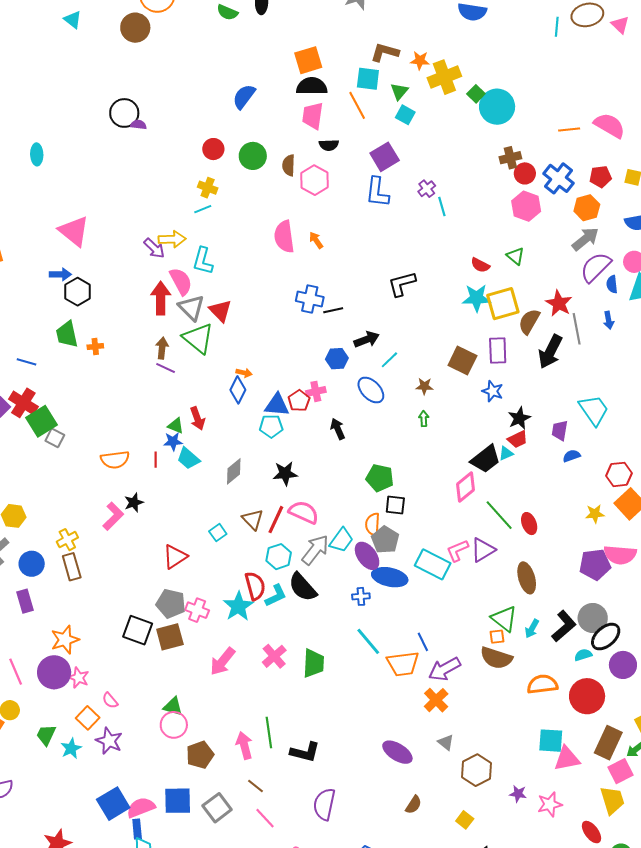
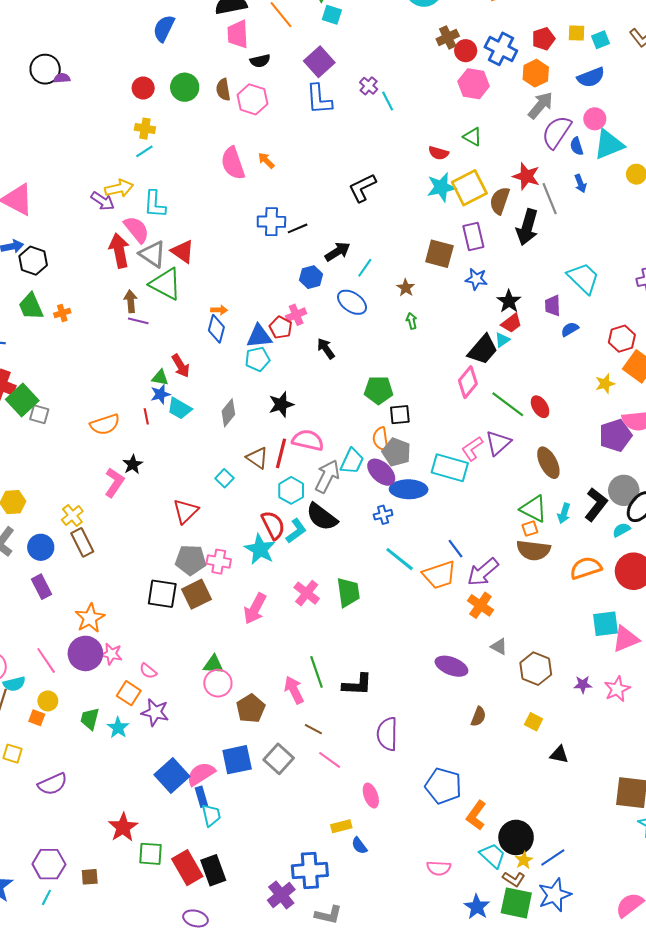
brown star: (424, 386) -> (406, 288), turned -30

